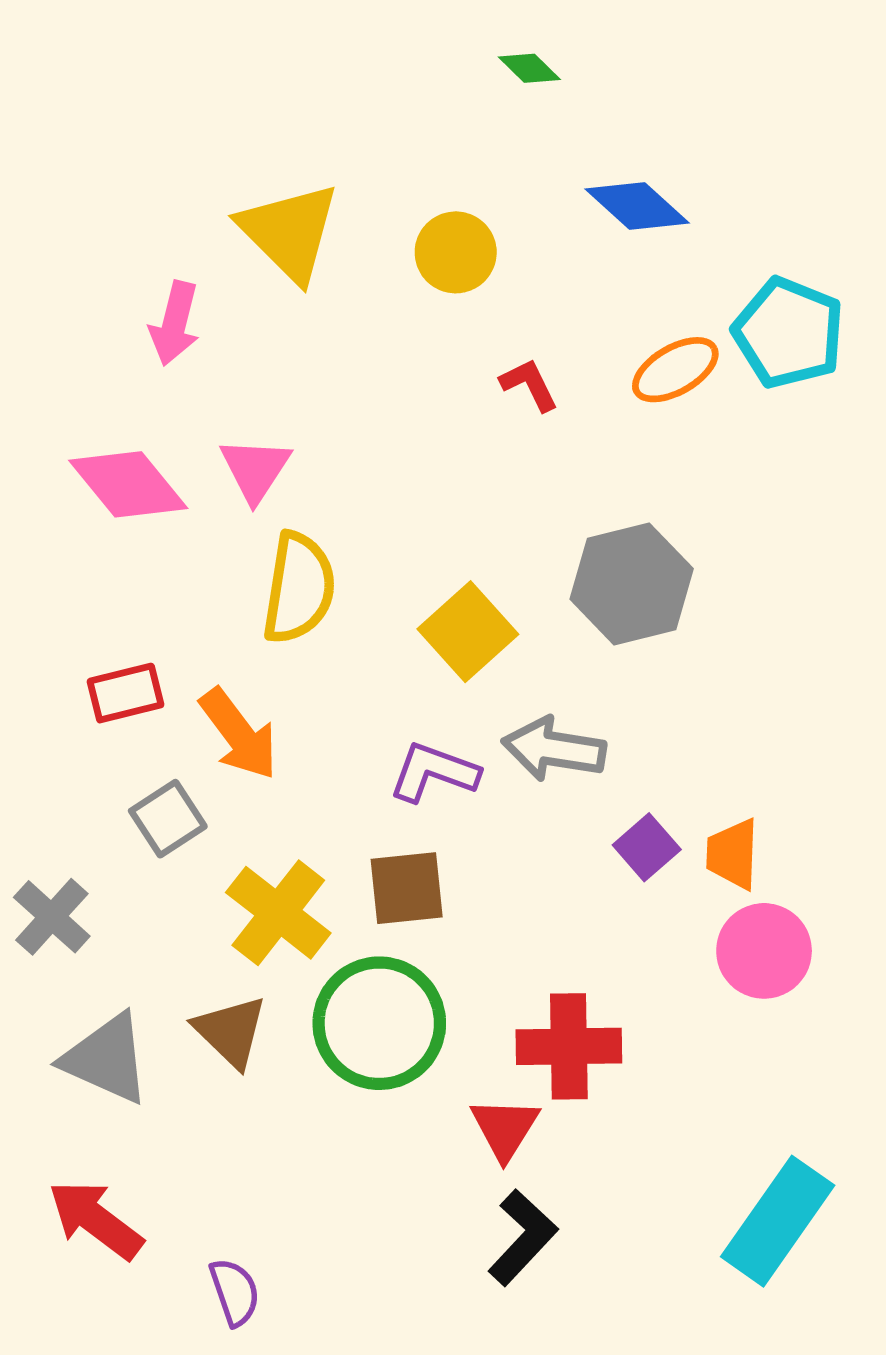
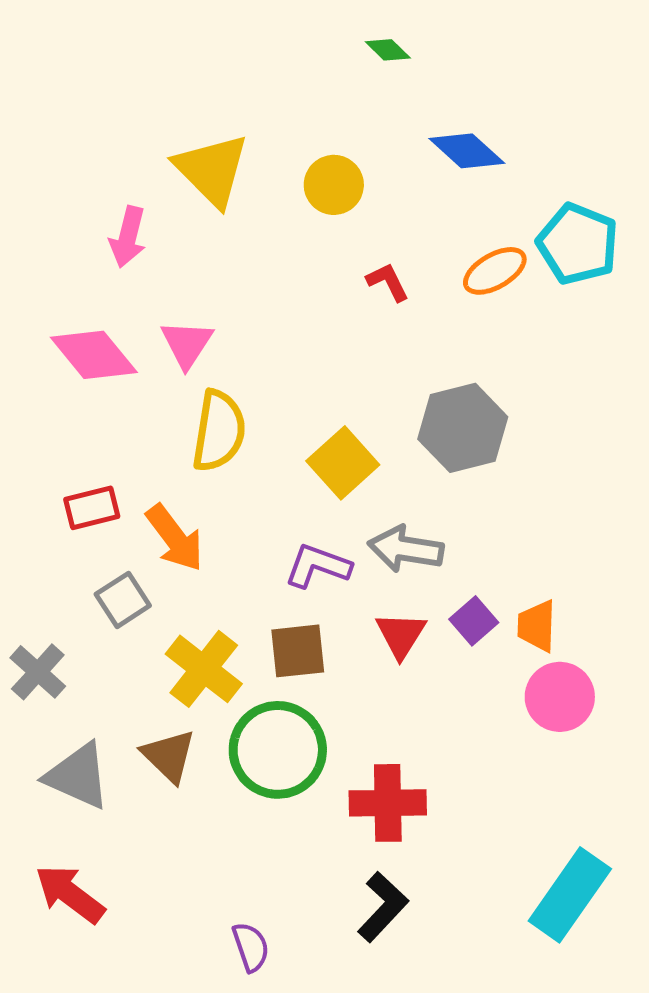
red cross: (569, 1046) -> (388, 803), moved
red triangle: (505, 1128) -> (401, 635), moved
purple semicircle: (235, 1292) -> (251, 947), moved

